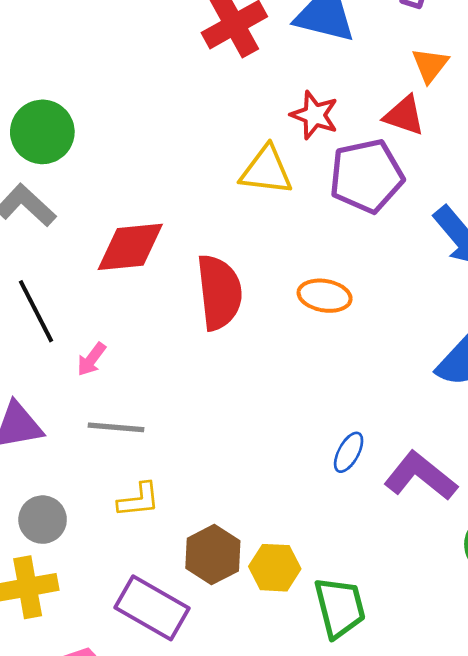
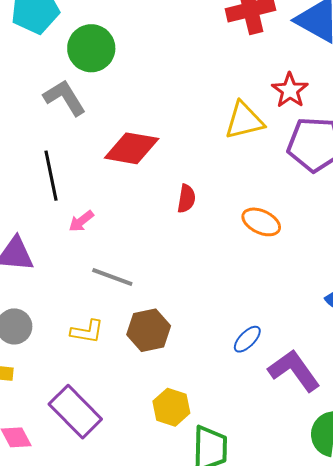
yellow triangle: (266, 170) -> (244, 120), turned -36
red semicircle: (219, 292) -> (186, 199), size x0.5
gray line: (116, 427) -> (112, 277), moved
brown hexagon: (213, 555) -> (149, 330), moved

